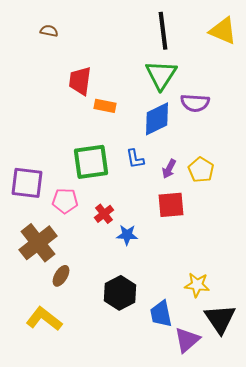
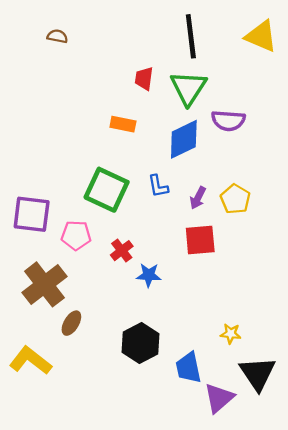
red trapezoid: (80, 81) -> (144, 78), moved, size x0.7
green square: (91, 162) -> (107, 190), turned 33
yellow star: (197, 285) -> (231, 334), size x0.7
yellow L-shape: (44, 319) -> (30, 361), moved

